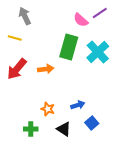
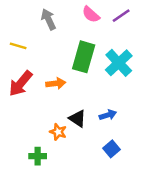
gray arrow: (25, 16) -> (48, 19), moved
pink semicircle: (81, 20) -> (91, 14), moved
blue arrow: (78, 105) -> (108, 115), moved
black triangle: (64, 129) -> (78, 119), moved

